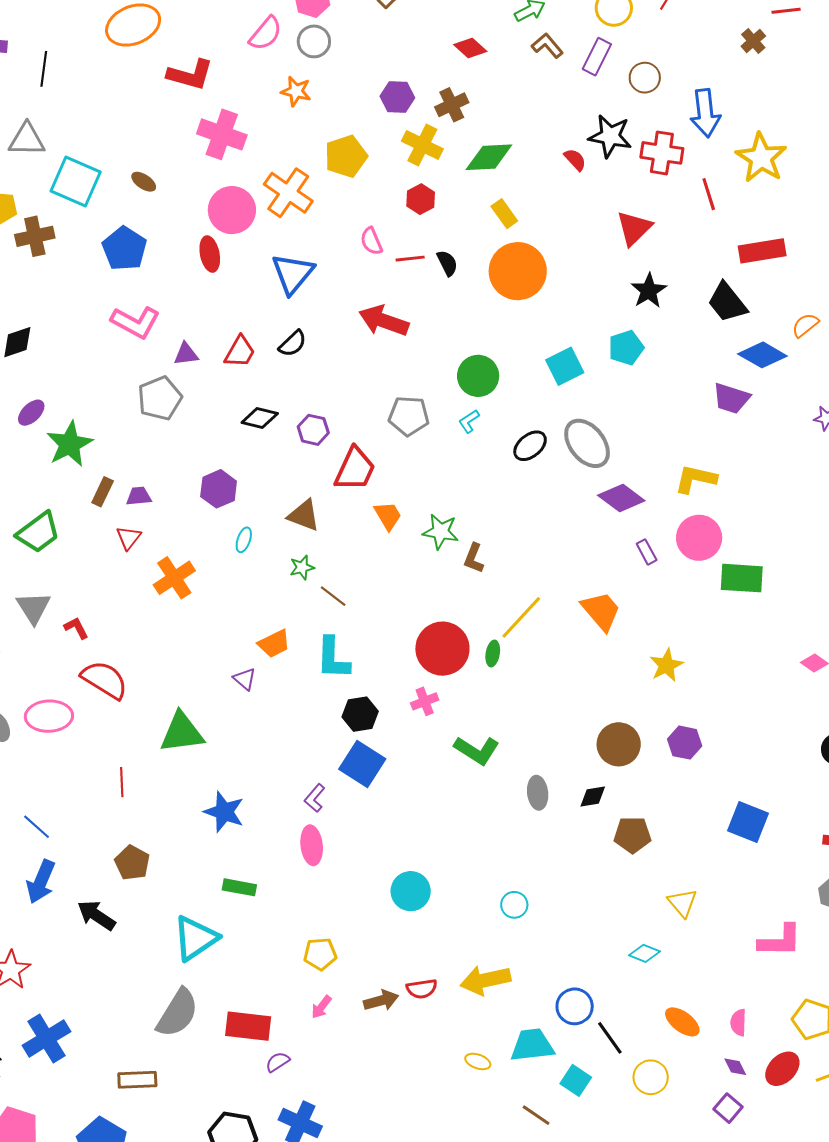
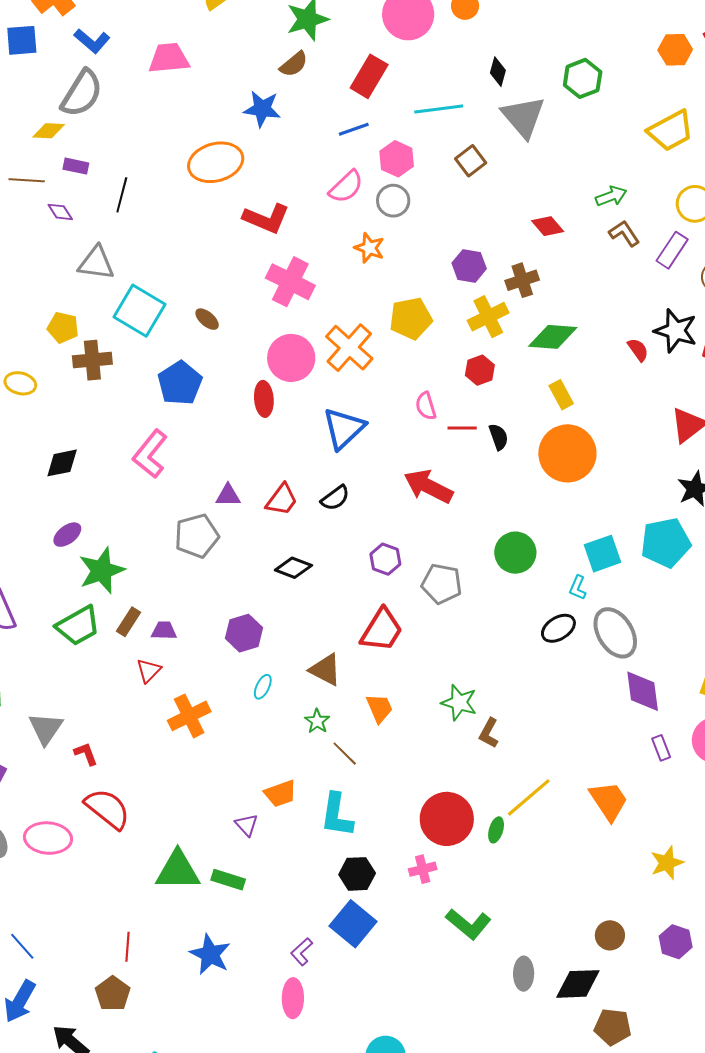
yellow cross: (422, 145) -> (488, 317), turned 30
pink L-shape: (136, 322) -> (150, 454), moved, turned 93
cyan pentagon: (626, 348) -> (666, 543), size x1.4
cyan L-shape: (469, 421) -> (578, 588), moved, turned -40
purple hexagon: (313, 430) -> (385, 559), moved
purple diamond: (621, 498) -> (643, 691), turned 39
orange trapezoid: (388, 516) -> (379, 708), moved
green trapezoid: (38, 532) -> (78, 626), moved
green star: (302, 567) -> (317, 721), turned -30
brown circle: (619, 744) -> (610, 935), size x0.7
red line: (122, 782) -> (127, 947), moved
black diamond: (593, 796) -> (578, 984), size x1.6
green rectangle: (239, 887) -> (228, 880), moved

